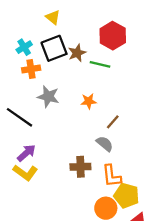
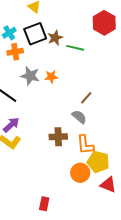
red hexagon: (113, 36) -> (104, 23), moved
orange star: (89, 101) -> (51, 77), moved

